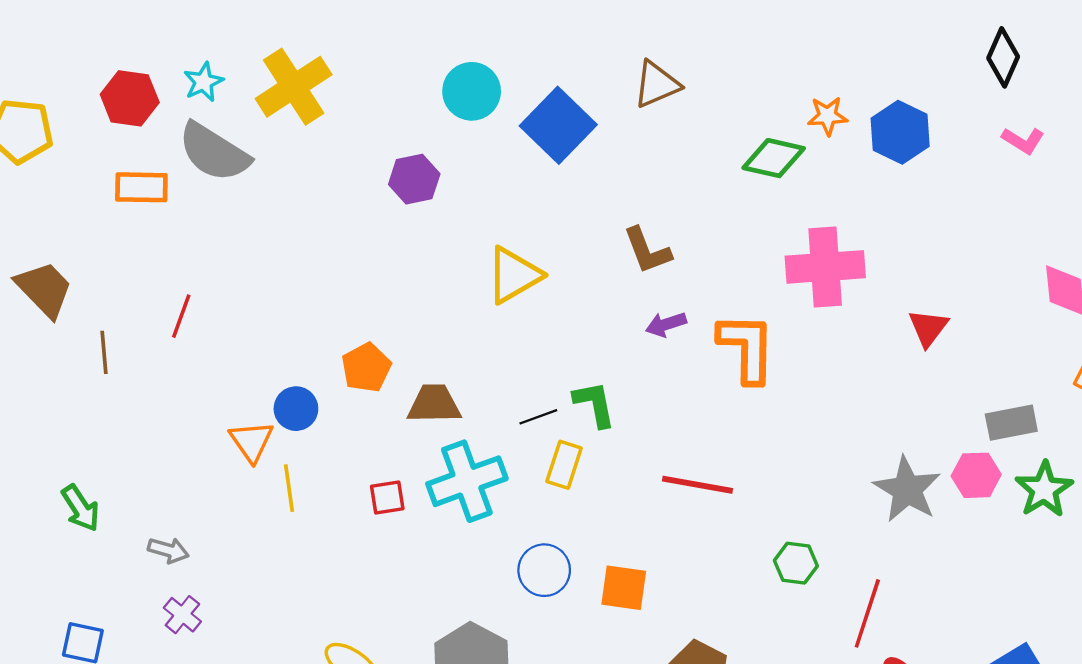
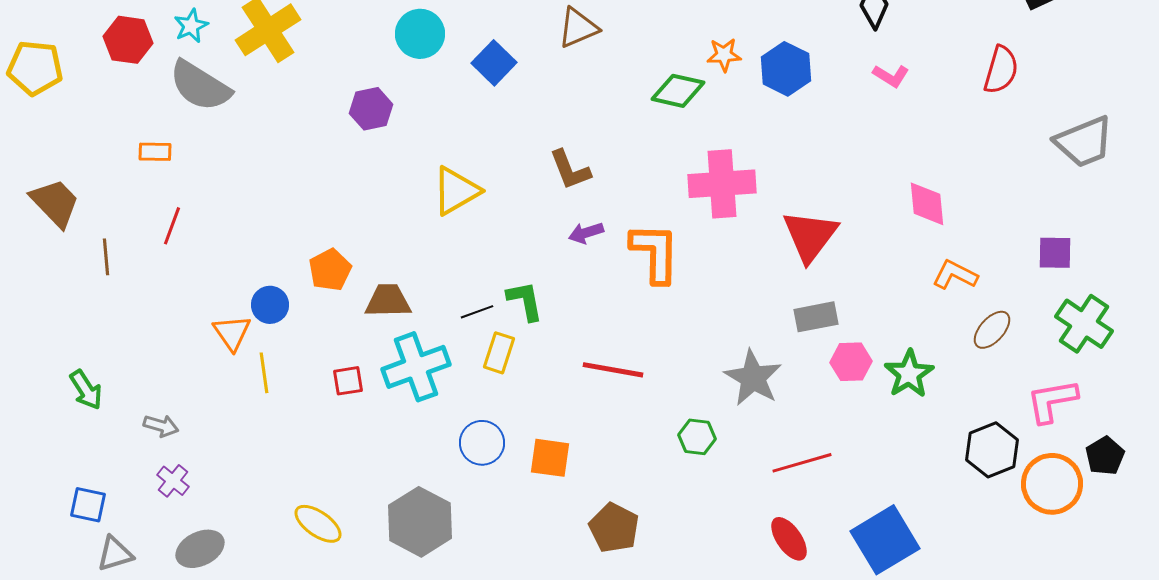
blue square: (558, 125) -> (494, 63), size x0.7
orange rectangle: (141, 187) -> (155, 152), moved, size x0.7
red triangle: (928, 328) -> (810, 236), size x1.6
gray rectangle: (1011, 423) -> (816, 317), moved
gray star: (907, 489) -> (753, 378), moved
red line: (867, 613) -> (802, 463), moved, turned 56

